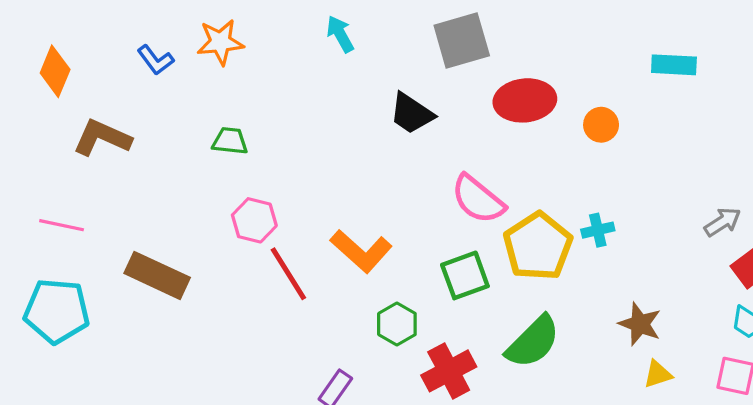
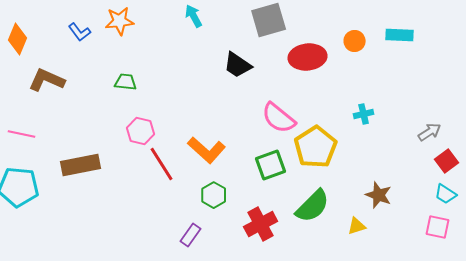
orange circle: (601, 125) -> (355, 41), moved
cyan cross: (598, 230) -> (364, 114), moved
brown rectangle: (157, 275) -> (81, 165), turned -36
green hexagon: (397, 324) -> (214, 195), moved
yellow triangle: (658, 374) -> (357, 226), moved

